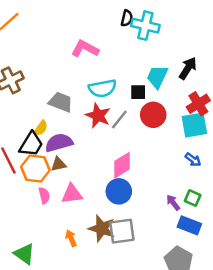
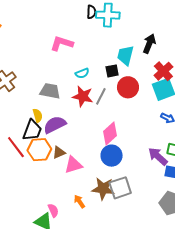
cyan semicircle: (102, 88) -> (82, 73), size x0.6
yellow semicircle: (41, 128) -> (38, 116), turned -40
brown triangle: (58, 164) -> (59, 152), moved
pink semicircle: (44, 195) -> (53, 210), moved
purple arrow: (173, 203) -> (158, 156), size x1.5

